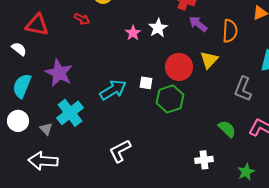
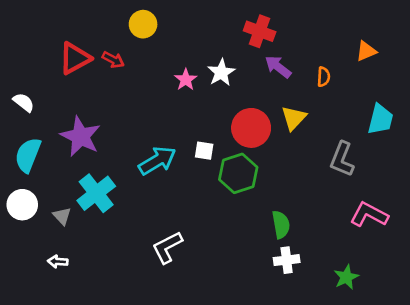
red triangle: (37, 25) -> (75, 58), moved, turned -40
orange semicircle: (230, 31) -> (324, 77), size x0.6
green semicircle: (227, 129) -> (281, 225), moved, turned 36
white arrow: (43, 161) -> (58, 262), size x0.5

